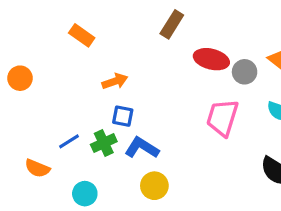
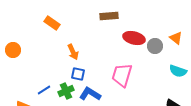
brown rectangle: (172, 24) -> (109, 16), turned 54
orange arrow: (115, 81) -> (73, 52), turned 84
pink trapezoid: (222, 118) -> (122, 75), moved

